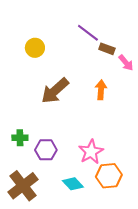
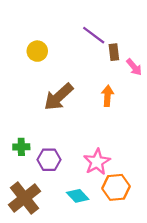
brown rectangle: (107, 49) -> (114, 52), turned 63

